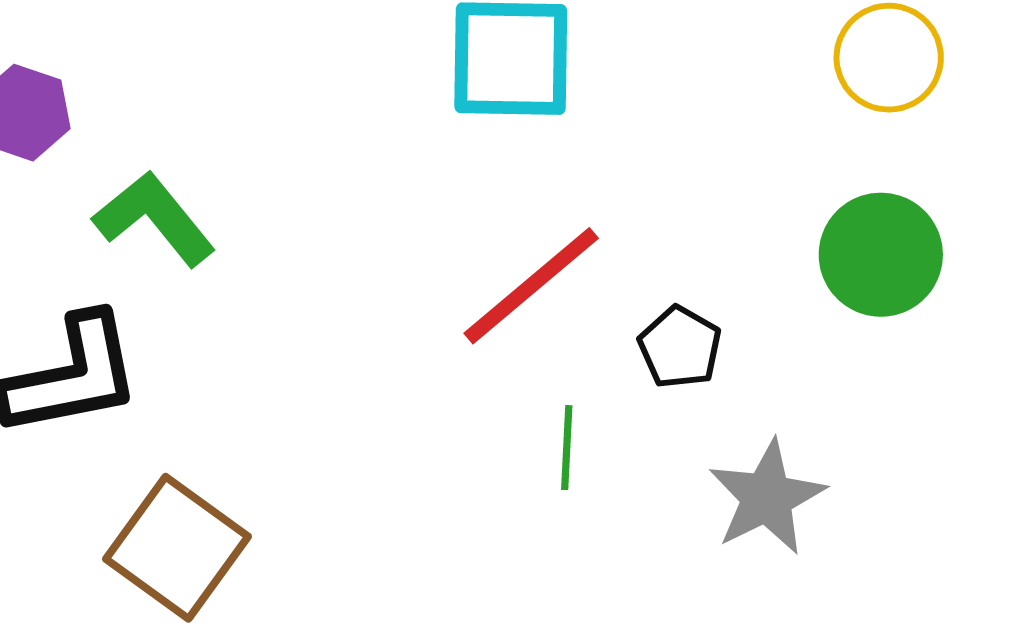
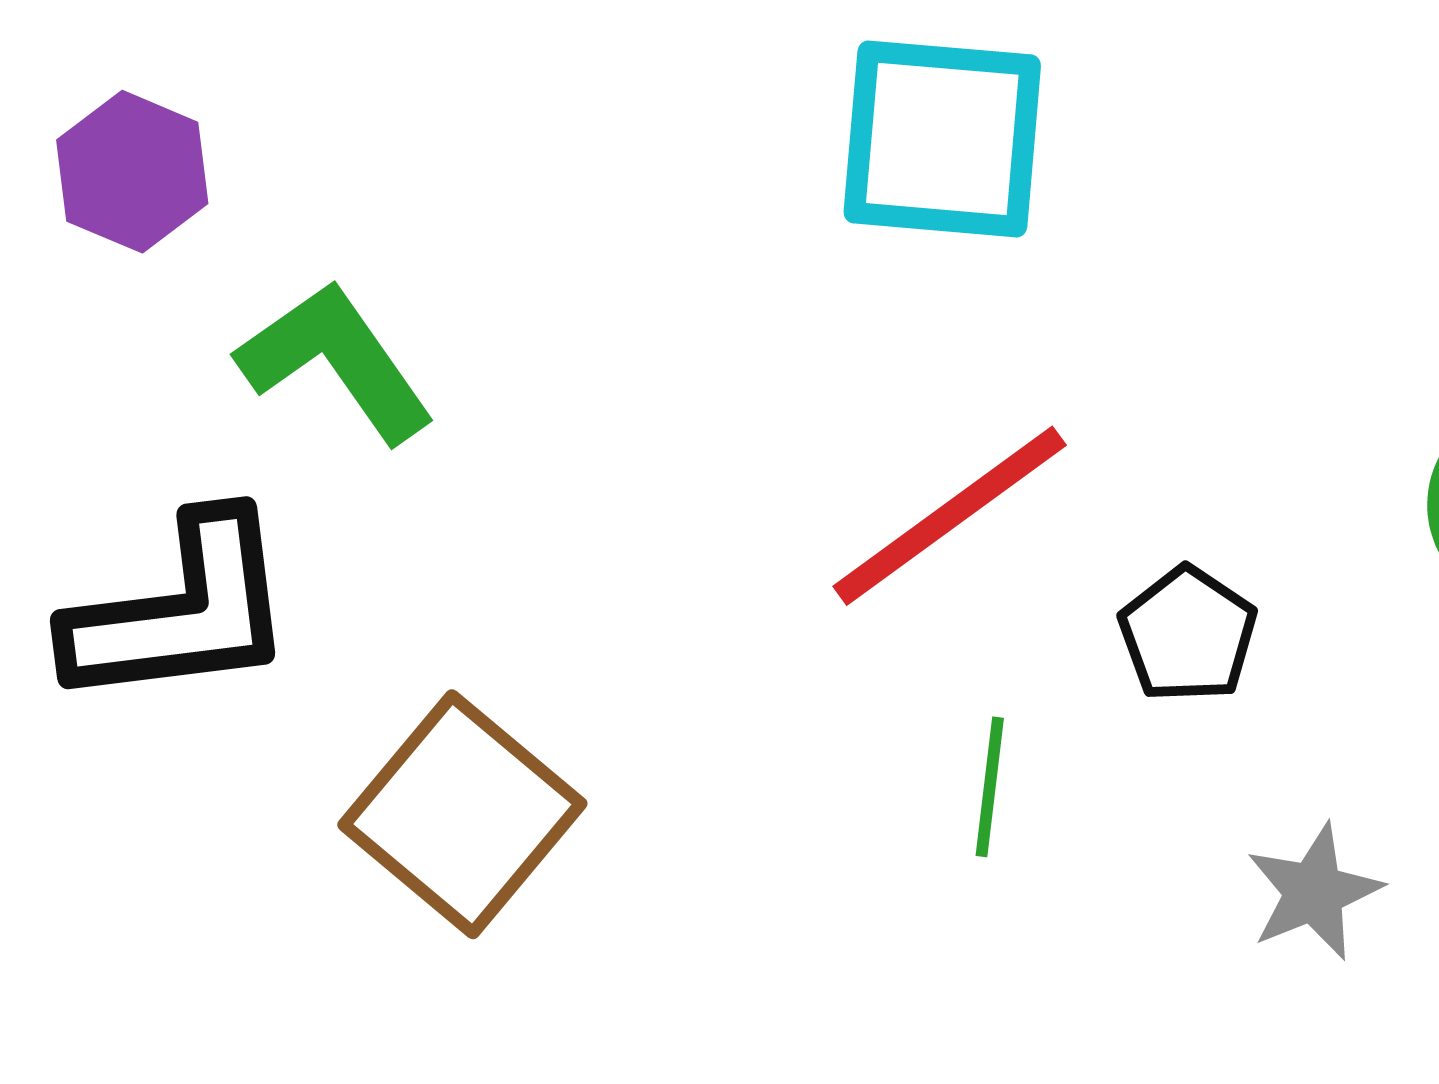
gray star: (767, 497) -> (1314, 892), size x0.7
brown square: (177, 548) -> (462, 814), moved

